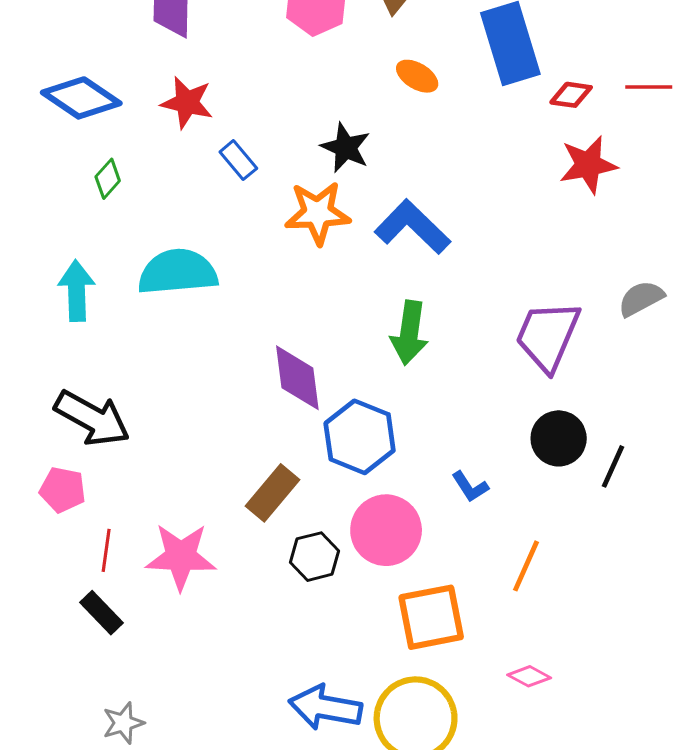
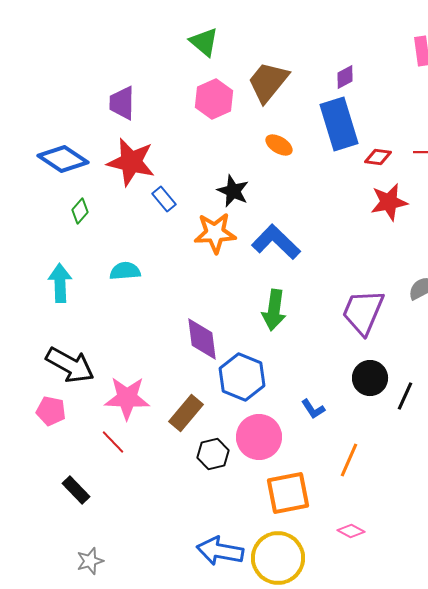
red star: (187, 103) -> (131, 162), size x1.4
cyan semicircle: (178, 272) -> (125, 271), size x0.6
red line: (106, 550) -> (113, 442), moved, turned -52
pink star: (181, 557) -> (127, 398), moved

